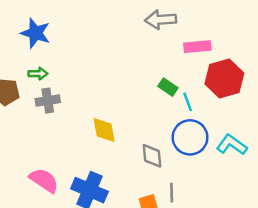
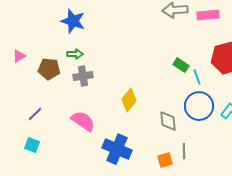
pink rectangle: (197, 47) -> (208, 15), moved
yellow diamond: (104, 130) -> (129, 100), turned 50
pink semicircle: (44, 180) -> (83, 121), moved

